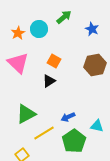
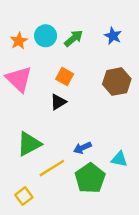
green arrow: (64, 17) -> (74, 38), moved

